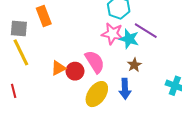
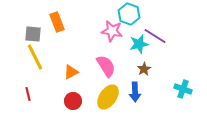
pink star: (112, 34) -> (112, 31), moved
cyan star: (129, 39) -> (139, 44), turned -30
red circle: (75, 71) -> (73, 101), moved

